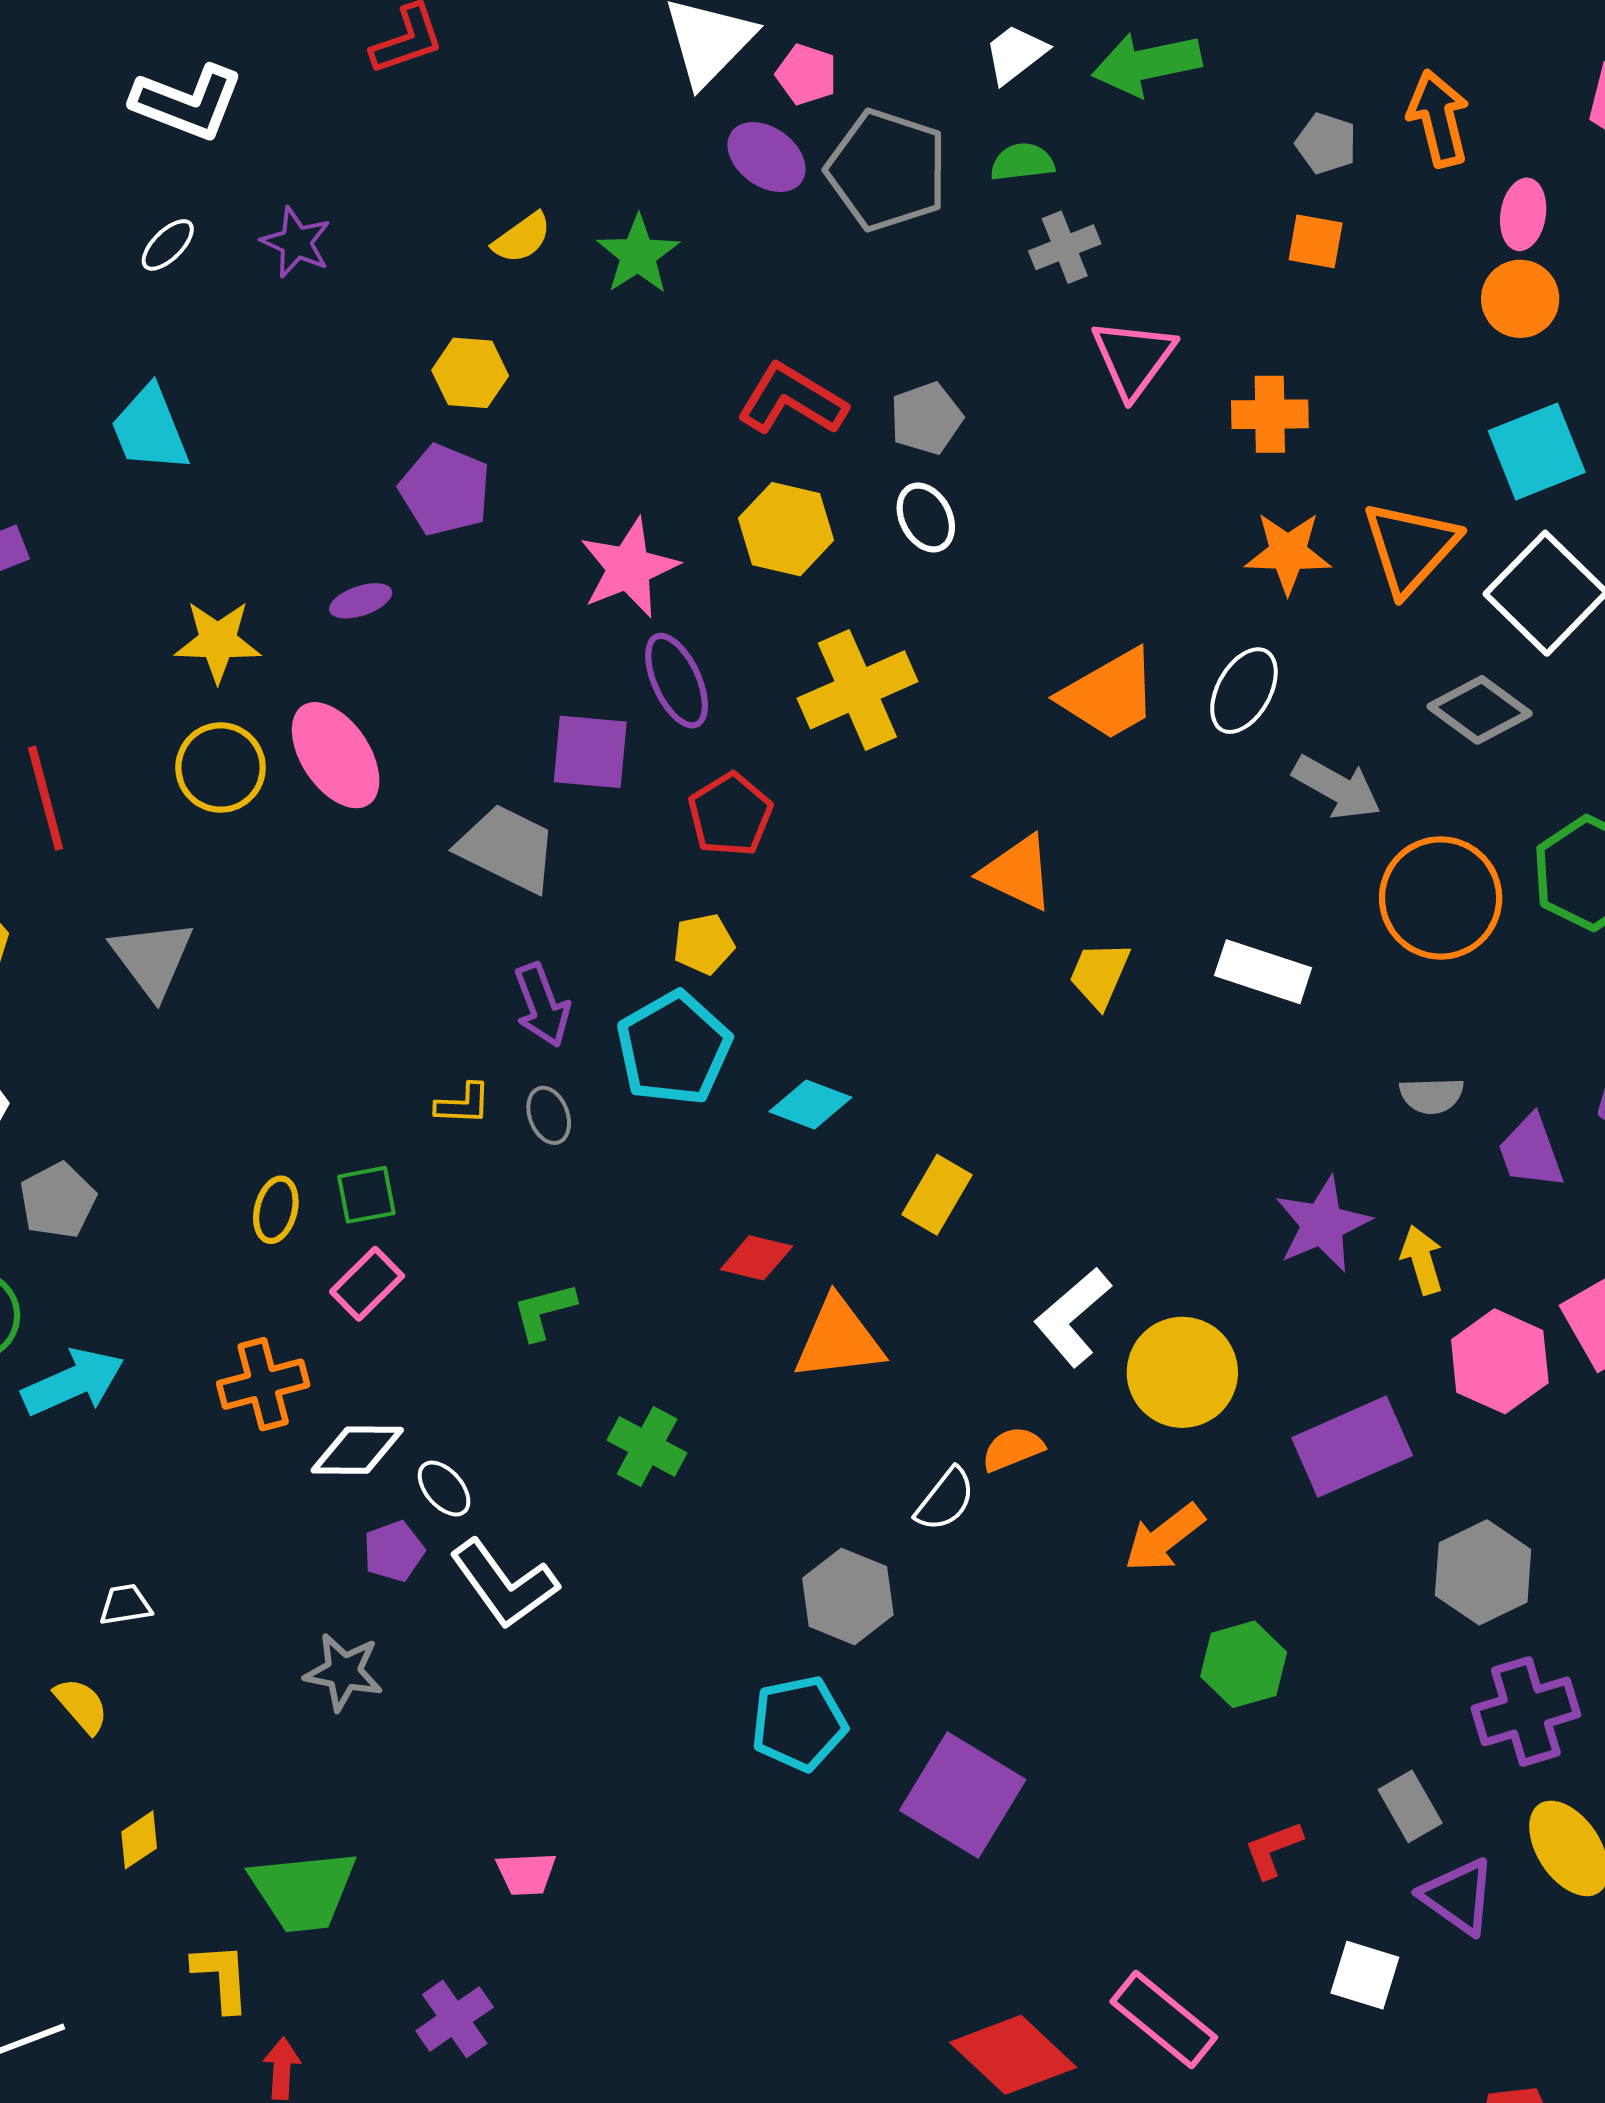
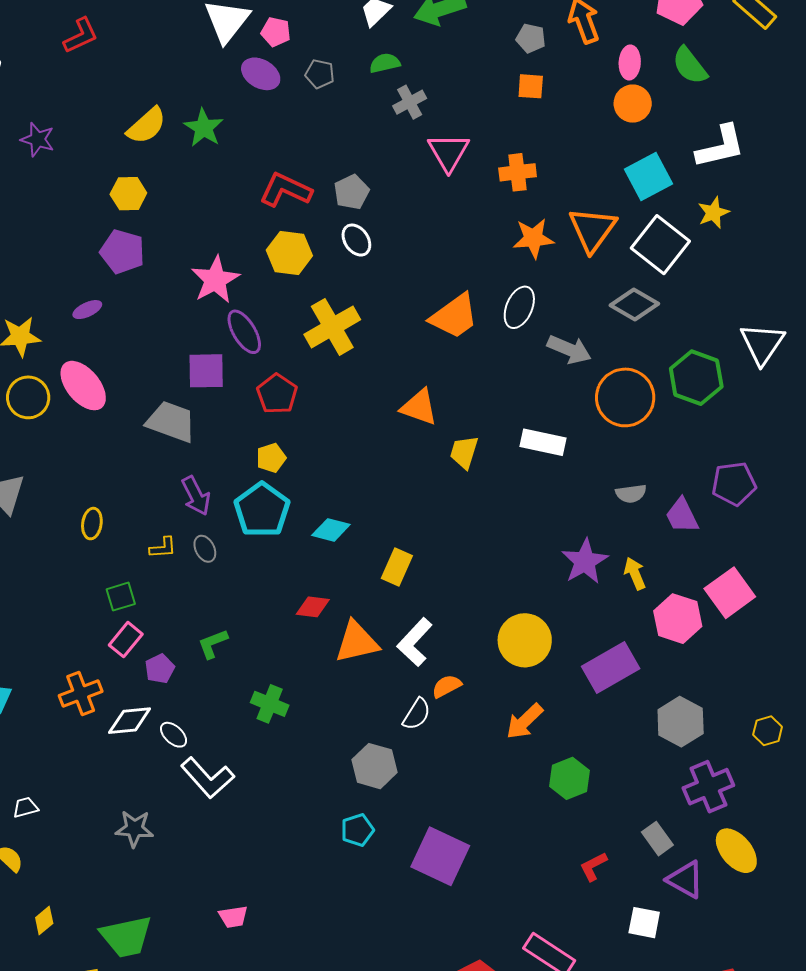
gray pentagon: (887, 170) -> (320, 74), size x0.5
yellow semicircle: (522, 238) -> (147, 126), size x1.4
yellow ellipse: (276, 1210) -> (92, 524), moved
white L-shape: (1073, 1317) -> (415, 642), moved
purple pentagon: (394, 1551) -> (160, 669), moved
cyan pentagon: (799, 1723) -> (357, 830), size x0.7

